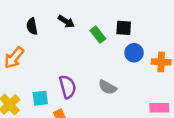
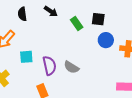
gray semicircle: (107, 87) -> (71, 67), moved
cyan square: (40, 98) -> (26, 57), moved

